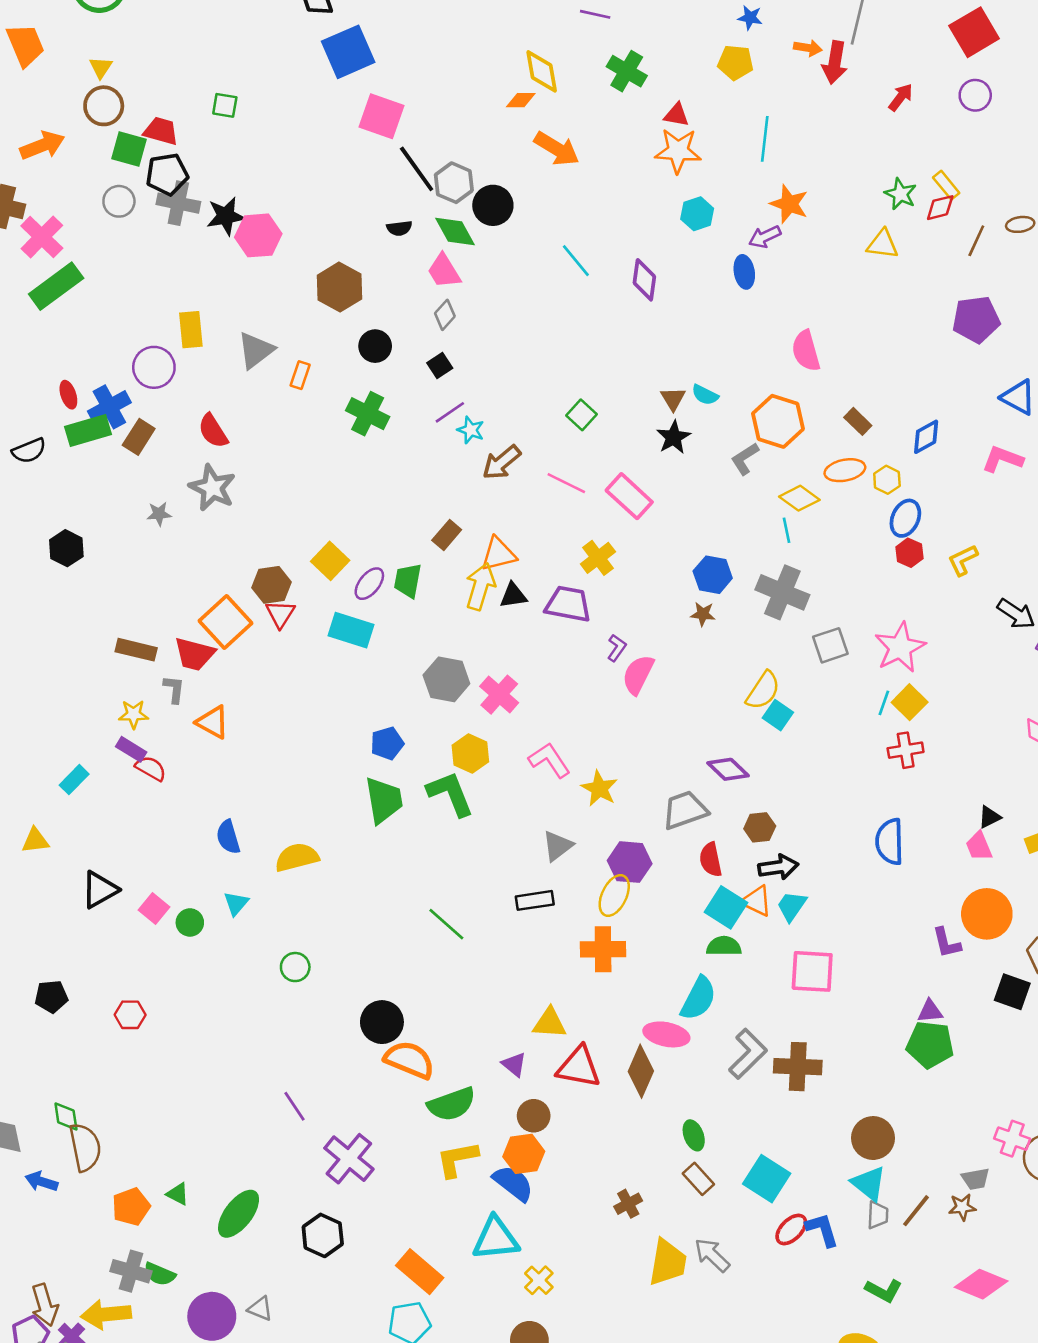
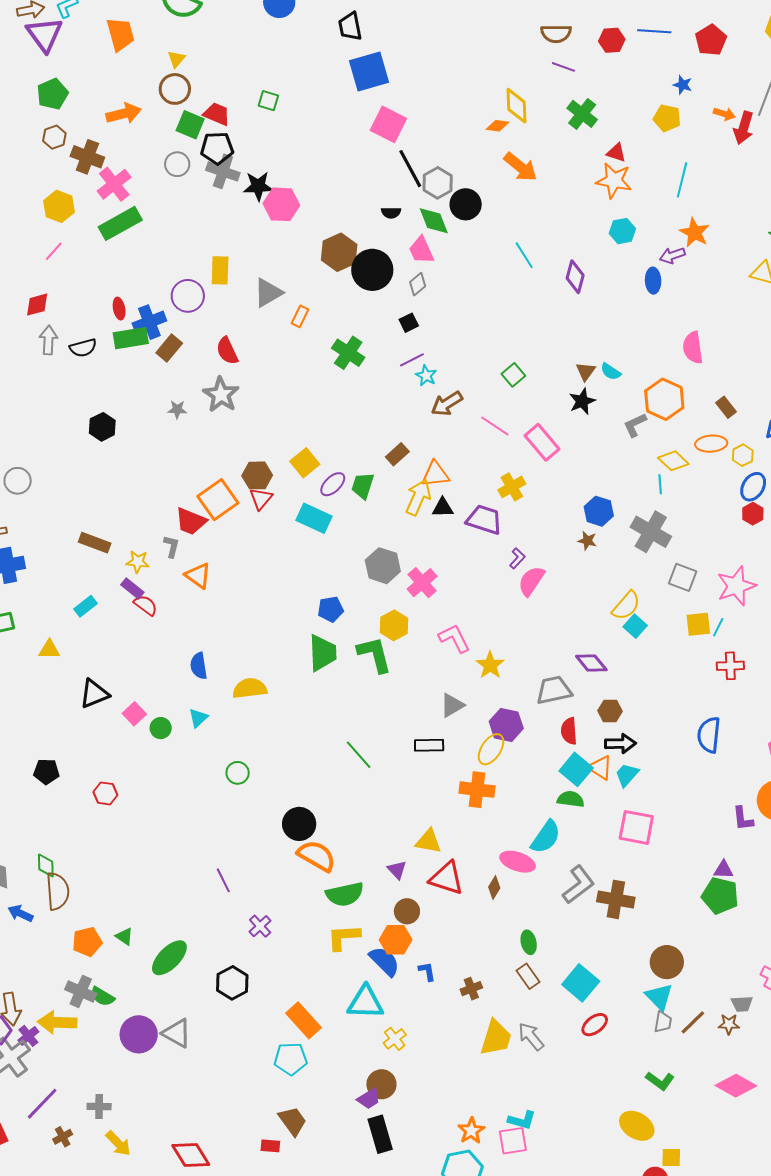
black circle: (375, 346) -> (372, 270), moved, size x1.6
gray square: (830, 645) -> (683, 577), turned 32
brown rectangle: (136, 650) -> (95, 543), moved
yellow square: (910, 702) -> (698, 624), moved, turned 32
brown diamond: (641, 1071) -> (494, 888), size x0.6
purple cross: (349, 1159) -> (260, 926), size x0.6
blue L-shape: (822, 1230) -> (427, 971), moved, size x0.7
gray triangle: (260, 1309) -> (177, 1033), size x1.5

